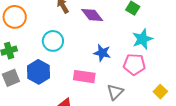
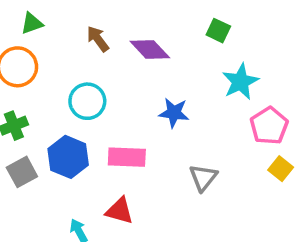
pink pentagon: (134, 64) -> (269, 126), moved, turned -30
pink rectangle: (84, 77) -> (127, 157), moved

